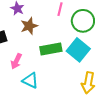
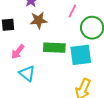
cyan square: (78, 50) -> (81, 55), turned 30

